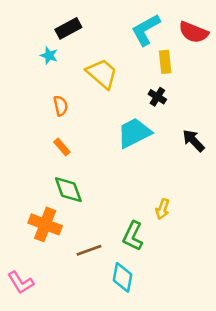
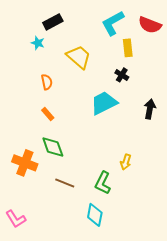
black arrow: (193, 141) -> (150, 109), turned 54
orange cross: (45, 224) -> (25, 163), moved
brown line: (89, 250) -> (65, 183), moved, turned 42

